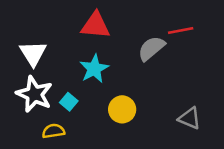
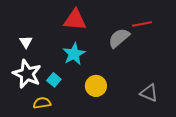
white triangle: (33, 53) -> (26, 42), size x0.6

